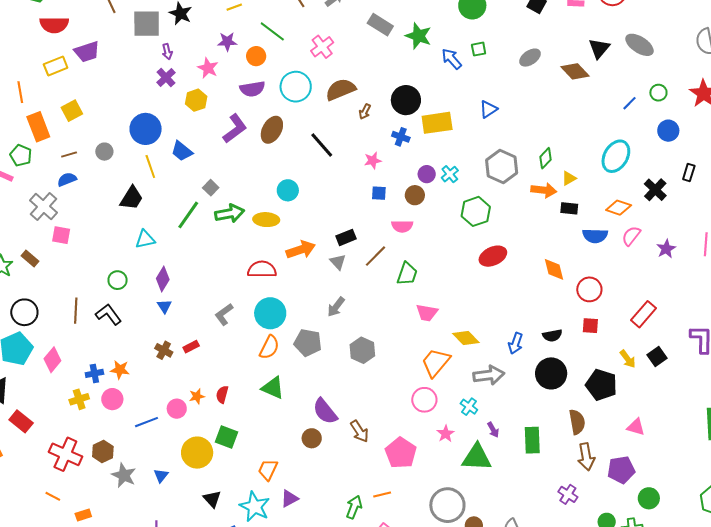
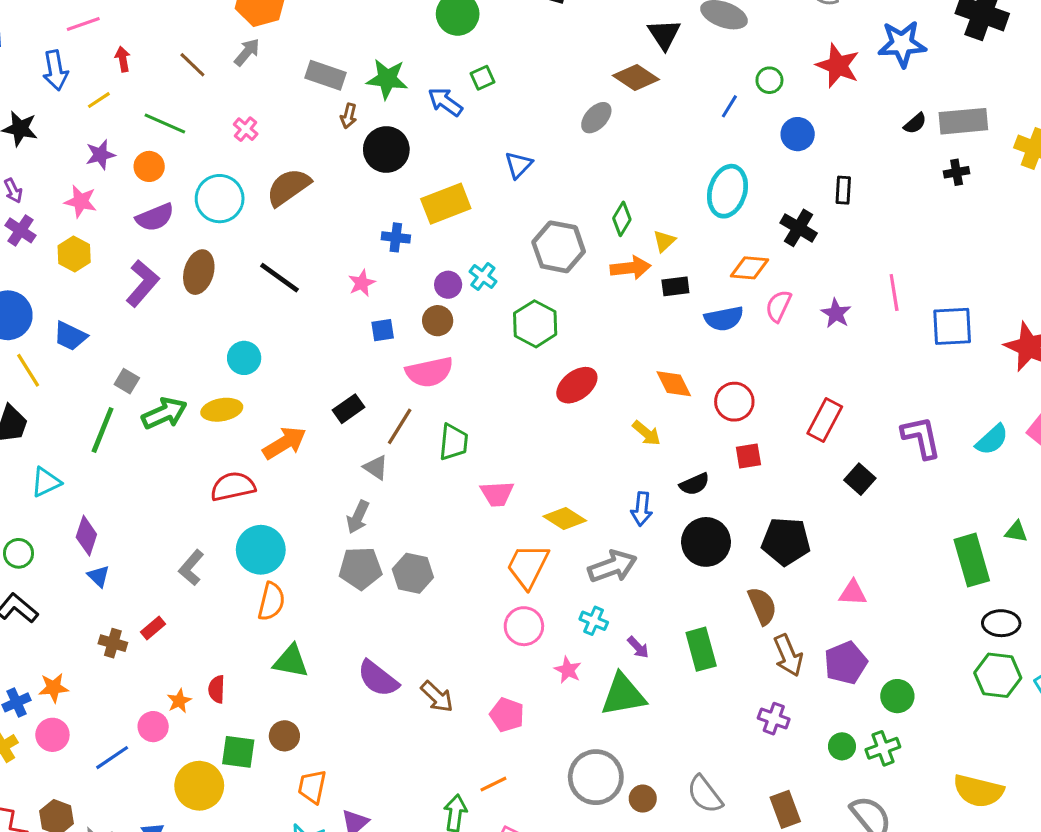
pink cross: (322, 47) -> (246, 129), size x0.7
gray ellipse: (530, 58) -> (596, 118), moved
black circle: (406, 100) -> (386, 150), moved
brown arrow: (365, 112) -> (349, 116), moved
pink semicircle: (402, 226) -> (429, 372), size x1.4
gray triangle: (338, 262) -> (376, 467), moved
gray pentagon: (308, 343) -> (361, 568), moved
yellow arrow: (628, 359) -> (646, 433), moved
brown circle: (312, 438) -> (284, 736), moved
pink pentagon: (401, 453) -> (507, 715), size x0.7

